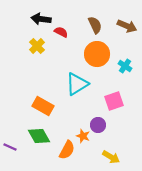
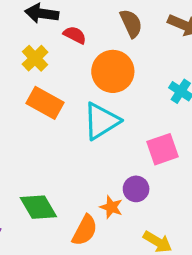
orange circle: (97, 54) -> (113, 71), moved
orange rectangle: (43, 106) -> (45, 103), moved

